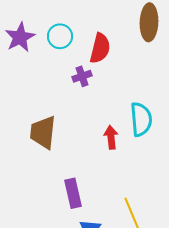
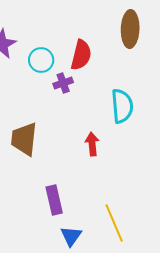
cyan circle: (60, 36) -> (41, 60), moved
cyan semicircle: (141, 119) -> (122, 106), moved

